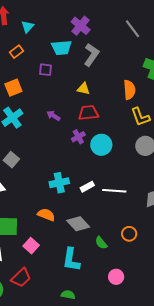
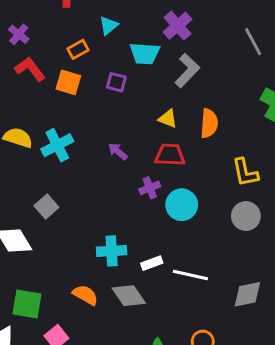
cyan triangle: (28, 27) -> (109, 26), moved
orange square: (13, 88) -> (68, 82), moved, turned 30
orange semicircle: (129, 90) -> (209, 123), moved
gray diamond: (78, 224) -> (129, 296), moved

